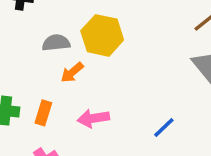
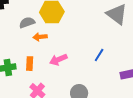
orange arrow: (72, 72) -> (40, 37), turned 48

